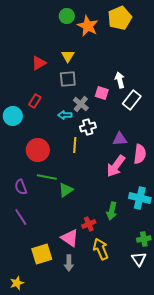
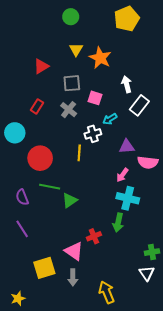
orange star: (88, 26) -> (100, 58), moved
yellow triangle: (68, 56) -> (76, 49), moved
pink square: (102, 93) -> (95, 98), moved
gray cross: (81, 104) -> (69, 110), moved
cyan arrow: (65, 115) -> (110, 119), moved, turned -32
cyan circle: (13, 116) -> (15, 133), moved
pink semicircle: (140, 154) -> (148, 162), turned 90
pink arrow: (116, 166) -> (122, 175), size x0.6
cyan cross: (140, 198) -> (128, 198), moved
yellow arrow: (101, 249) -> (107, 292), moved

